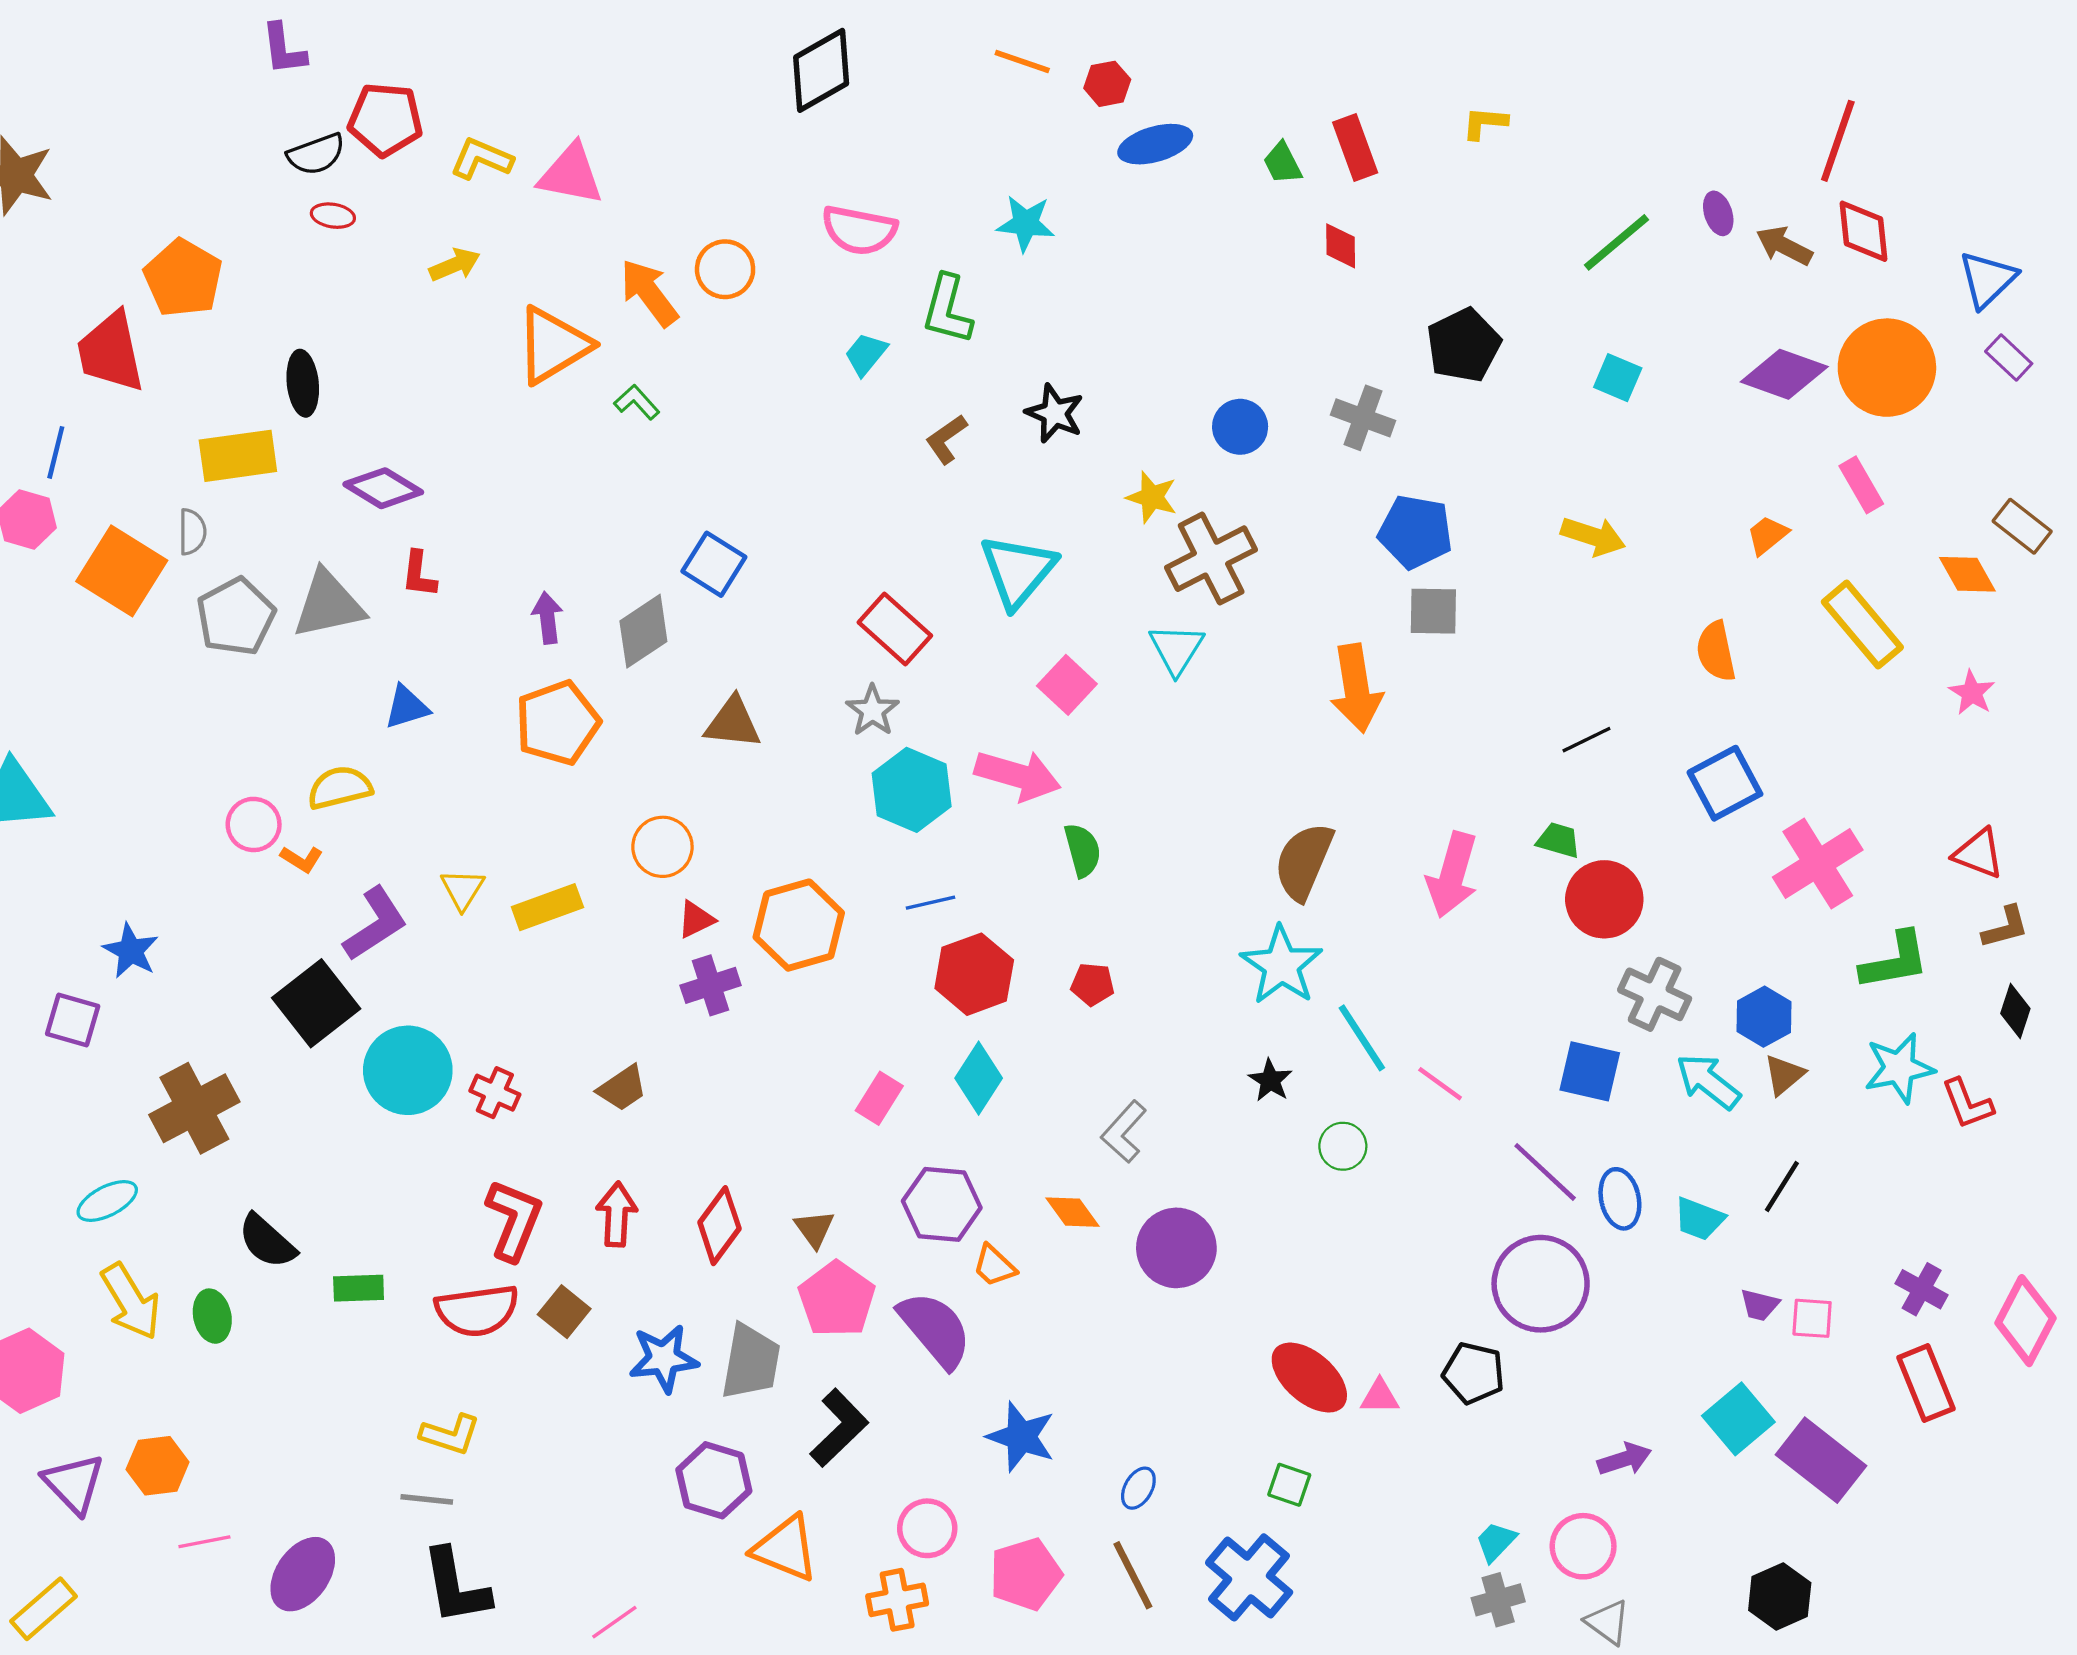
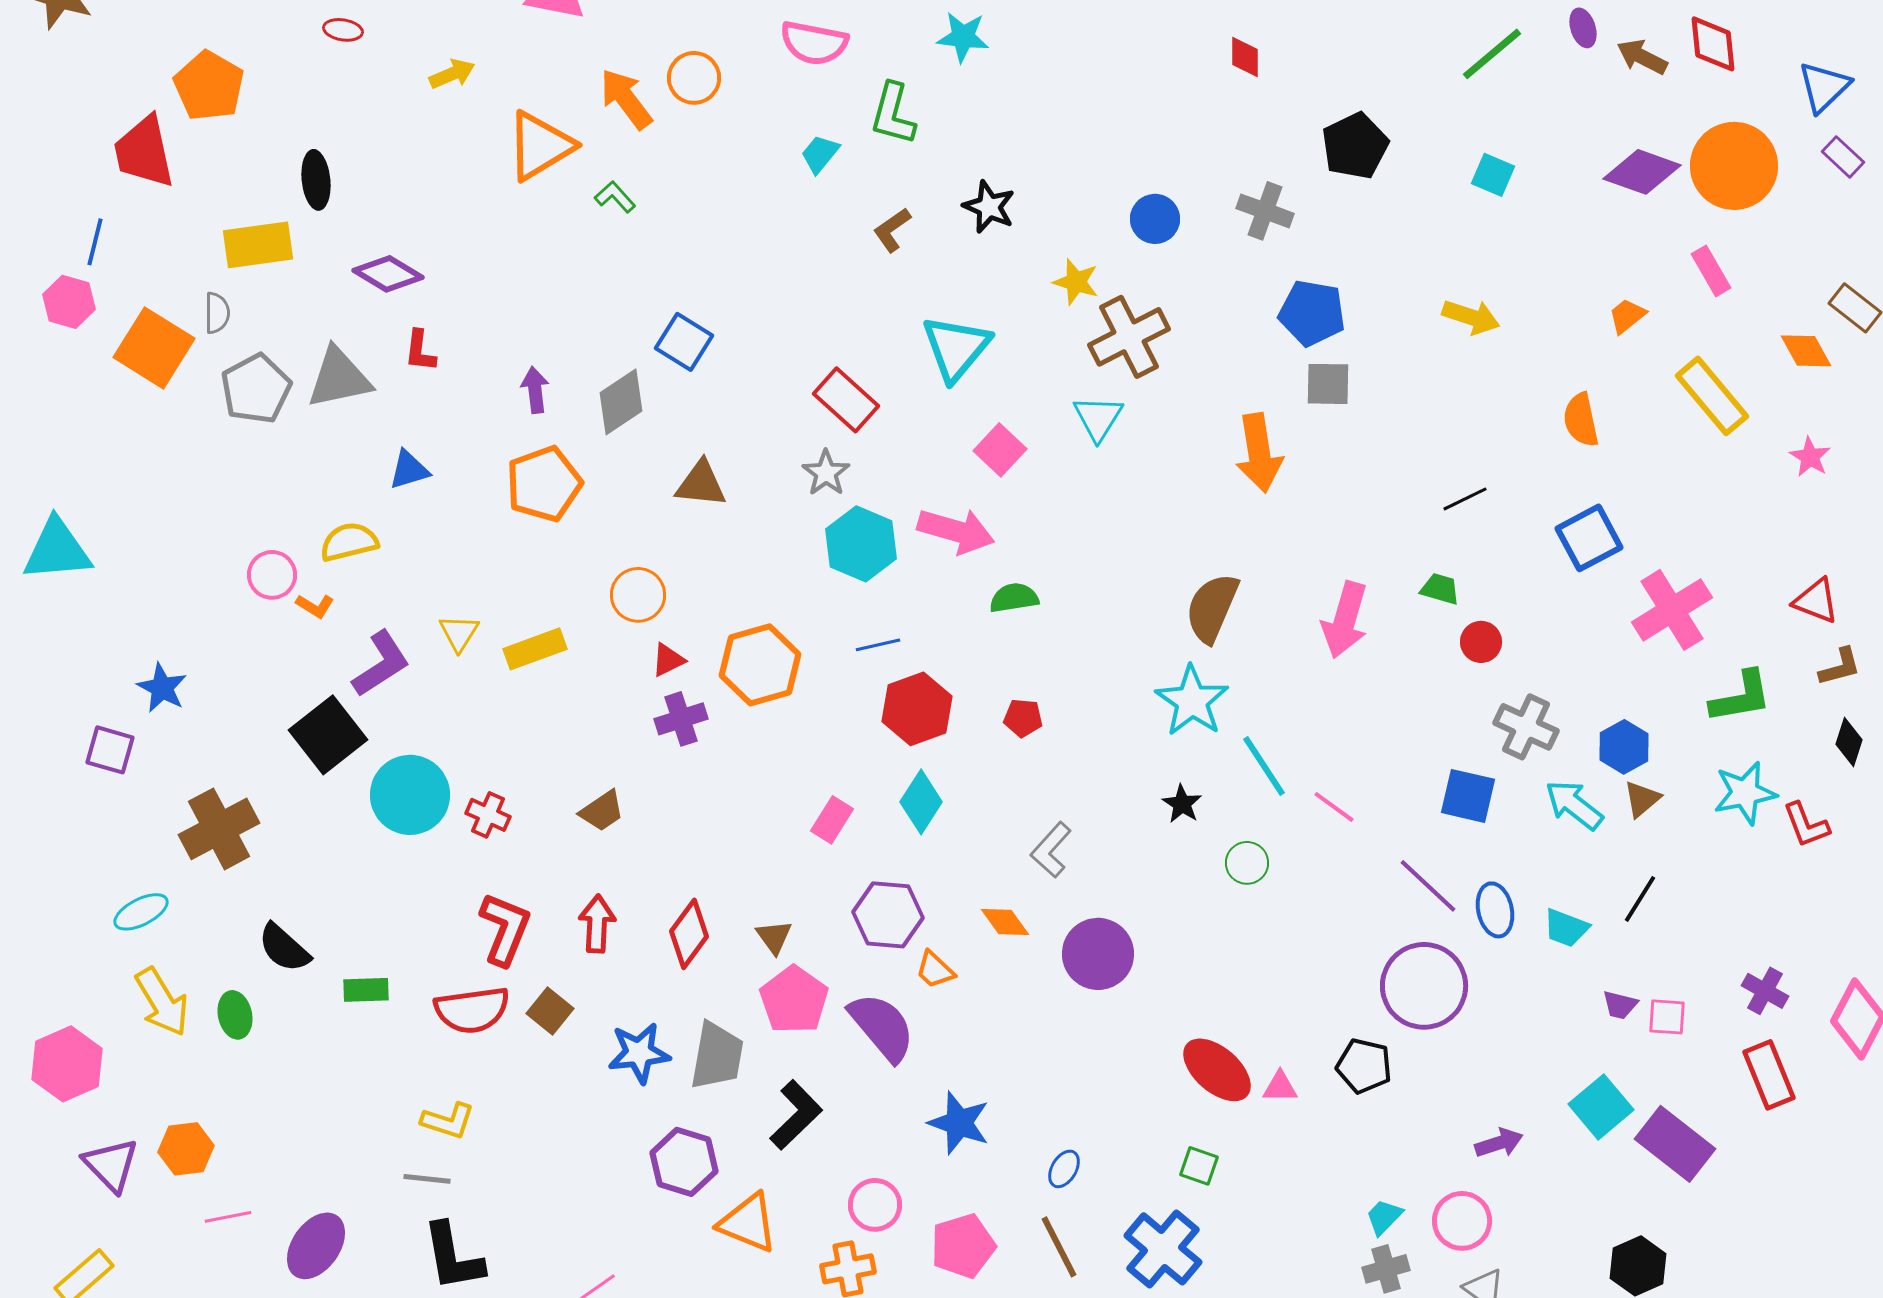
green semicircle: (1083, 850) -> (1014, 598), turned -84
red circle: (1604, 899) -> (1481, 642), size x0.6

